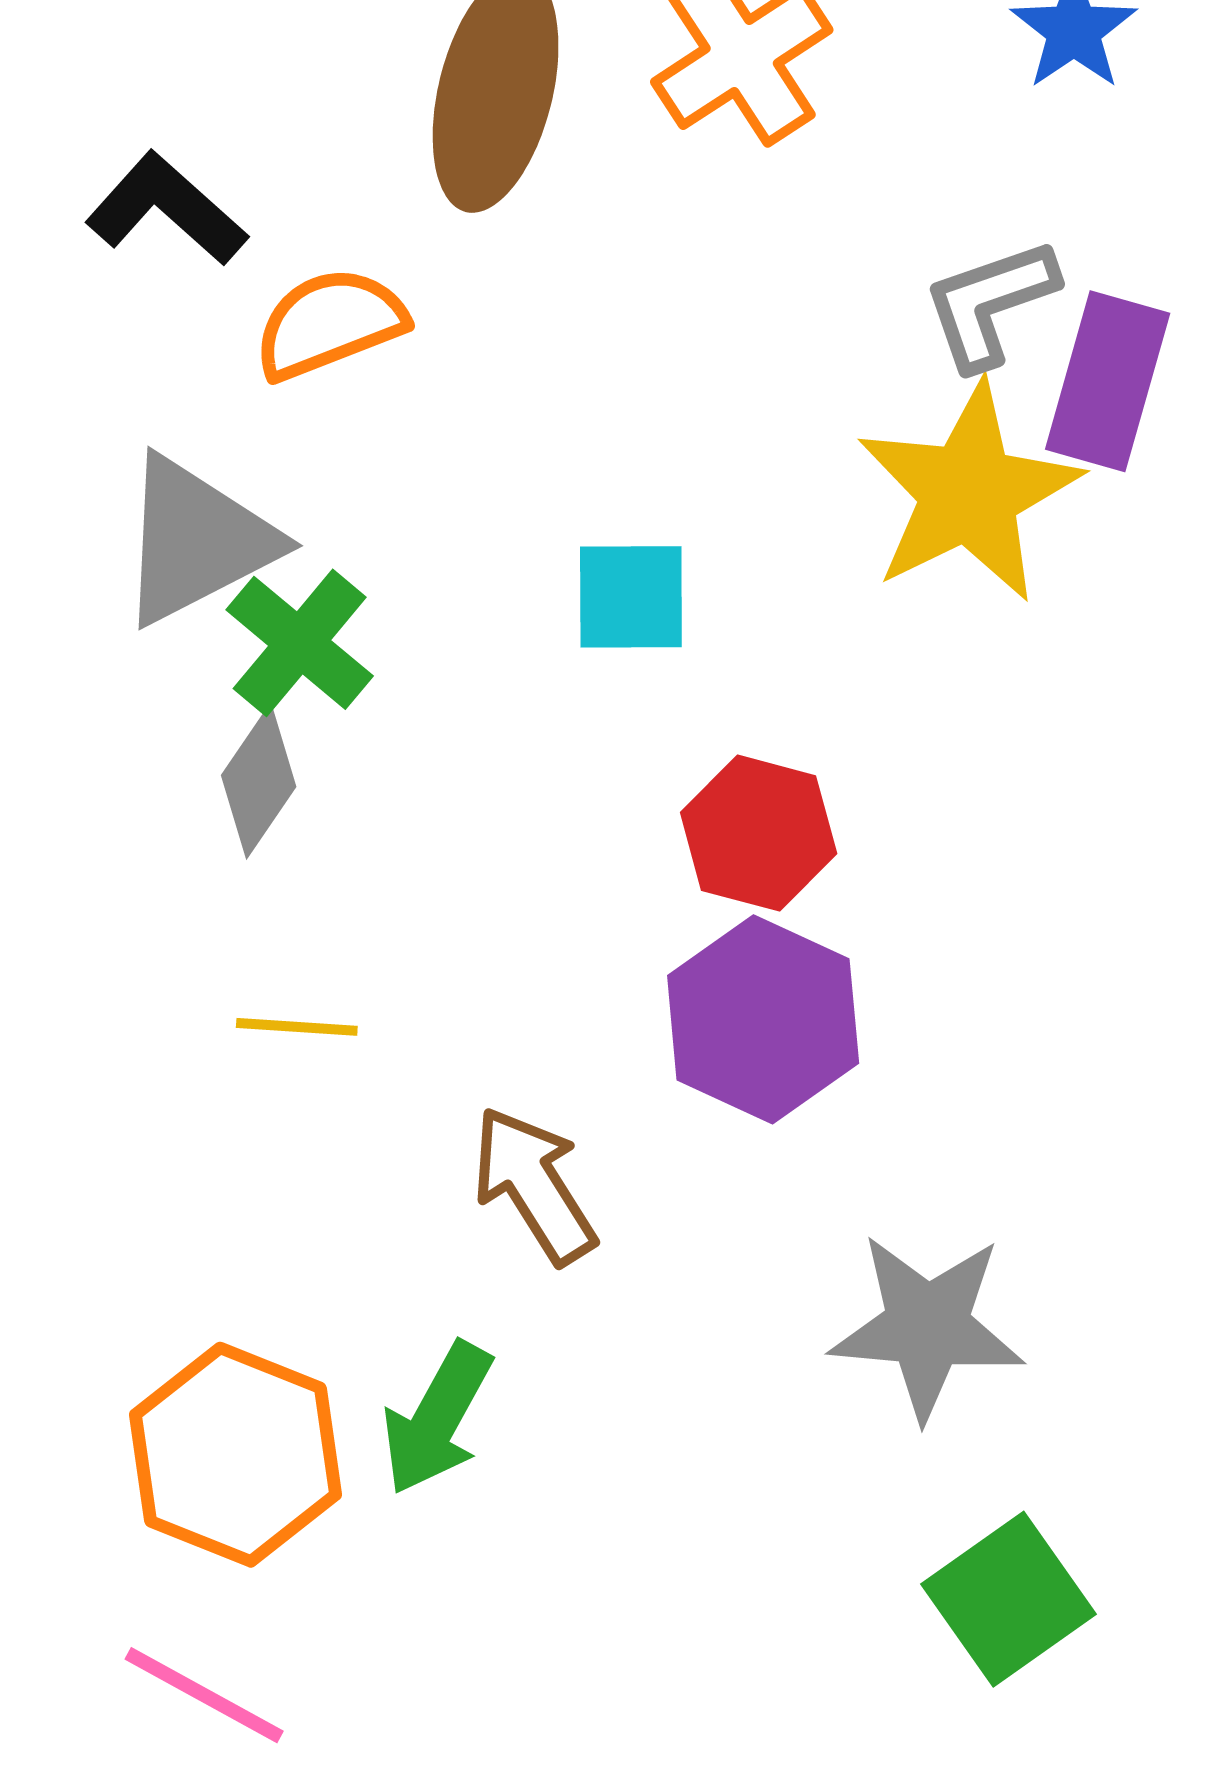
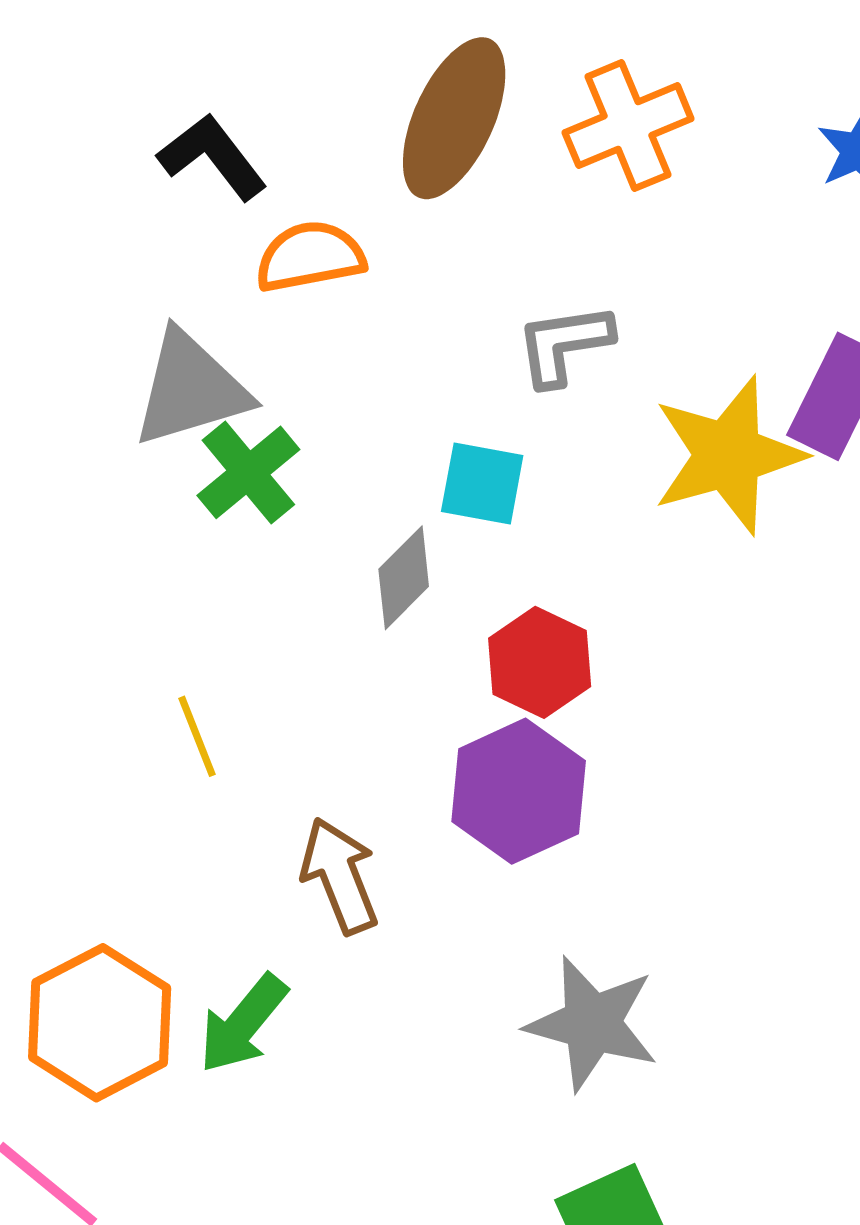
gray L-shape: (990, 303) -> (564, 344), moved
gray diamond: (259, 781) -> (404, 578), moved
yellow line: (297, 1027) -> (197, 736), turned 54

